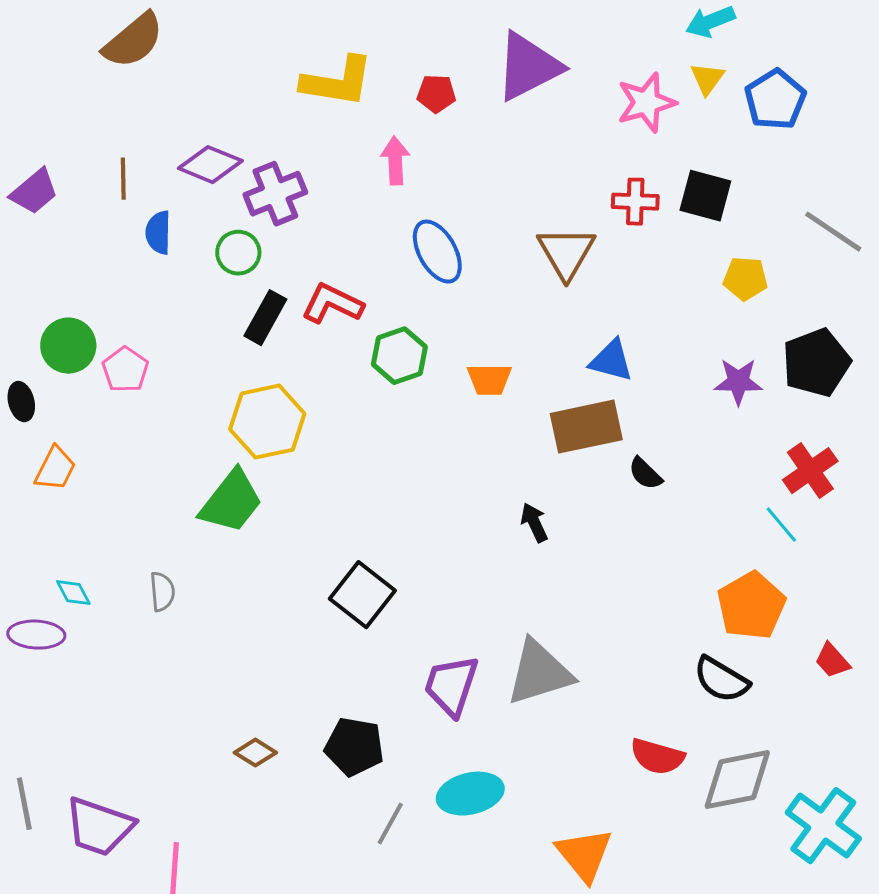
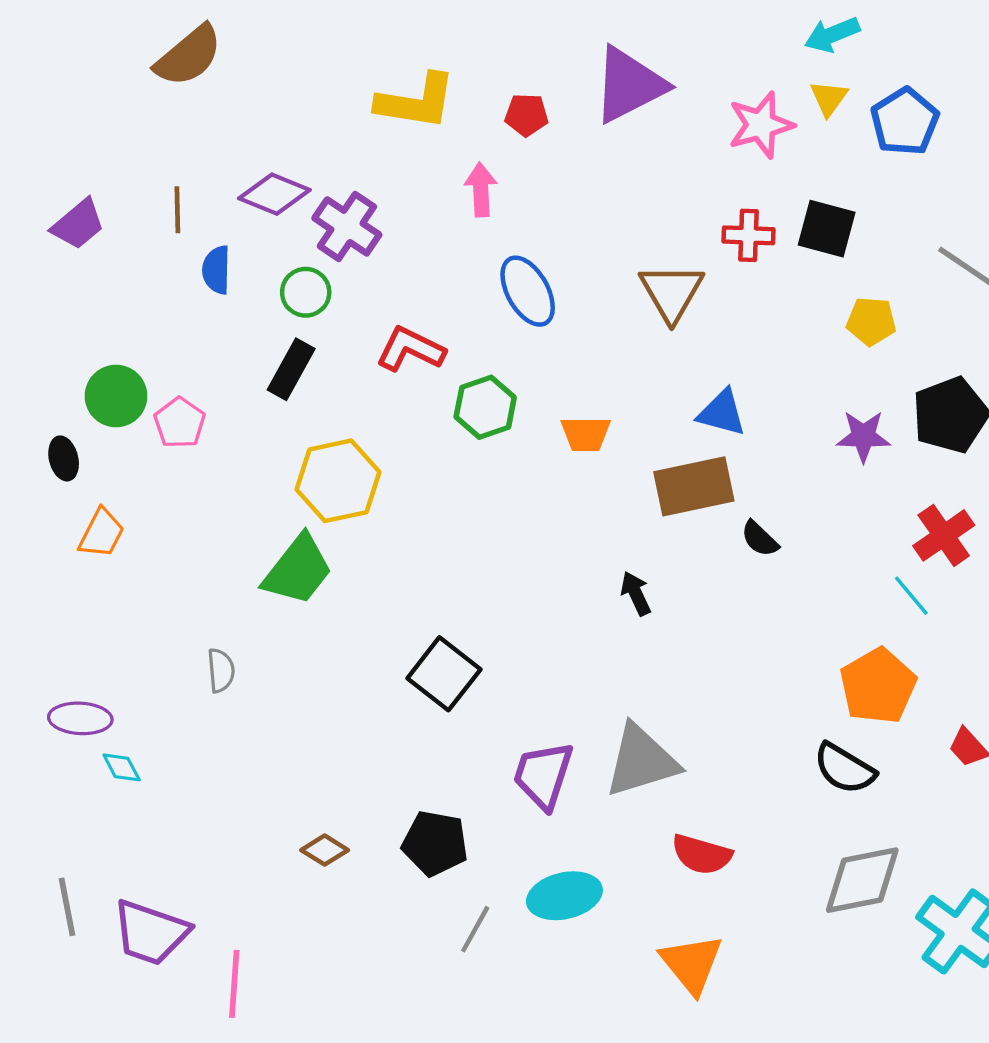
purple cross: (275, 194) -> (347, 226), turned -34
black rectangle: (265, 318) -> (291, 369), moved
cyan diamond: (73, 593) -> (122, 767), moved
red semicircle: (657, 757) -> (702, 854), moved

